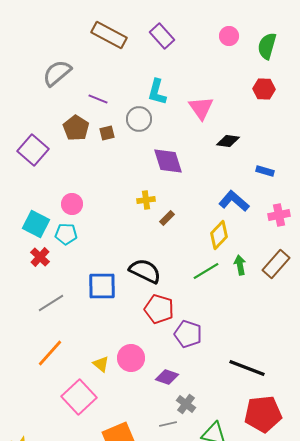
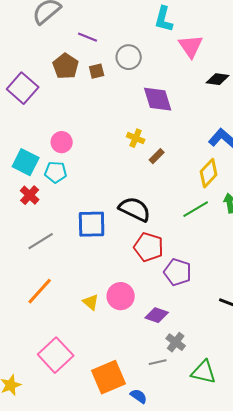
cyan L-shape: (157, 92) -> (164, 19), moved
yellow cross: (146, 200) -> (136, 138), turned 30
pink square: (79, 397) -> (56, 355), moved

